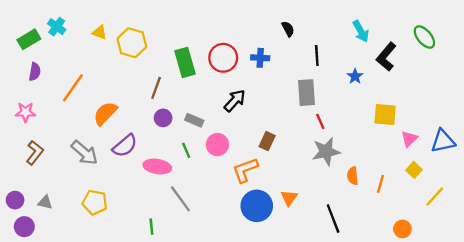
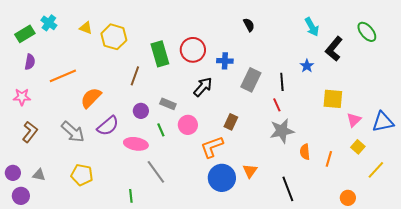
black line: (317, 56) -> (282, 82), moved
blue cross: (260, 58) -> (225, 61), moved
orange line: (73, 88) -> (63, 76), turned 32
gray rectangle: (306, 93) -> (251, 80), moved, turned 30
purple circle: (163, 118) -> (141, 111), moved

